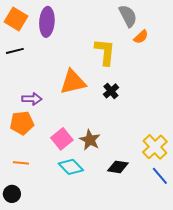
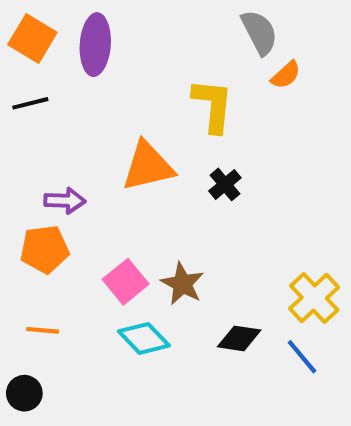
blue line: (160, 176) -> (302, 357), moved

